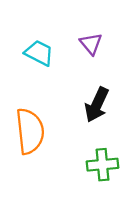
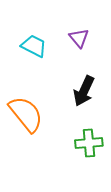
orange semicircle: (30, 131) -> (26, 114), turned -33

